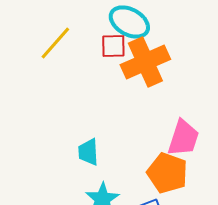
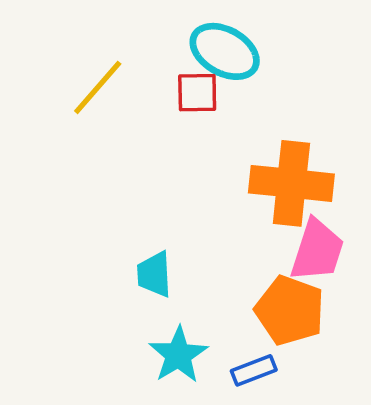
orange cross: (145, 62) -> (291, 183), moved, turned 30

